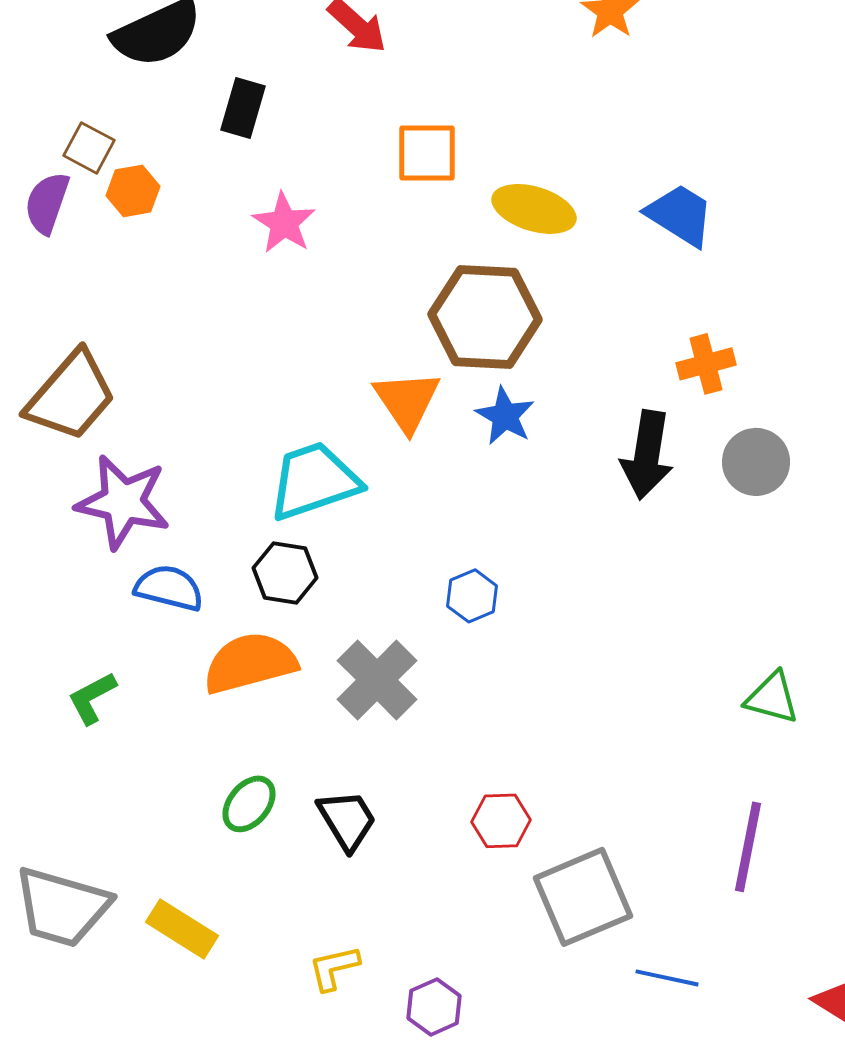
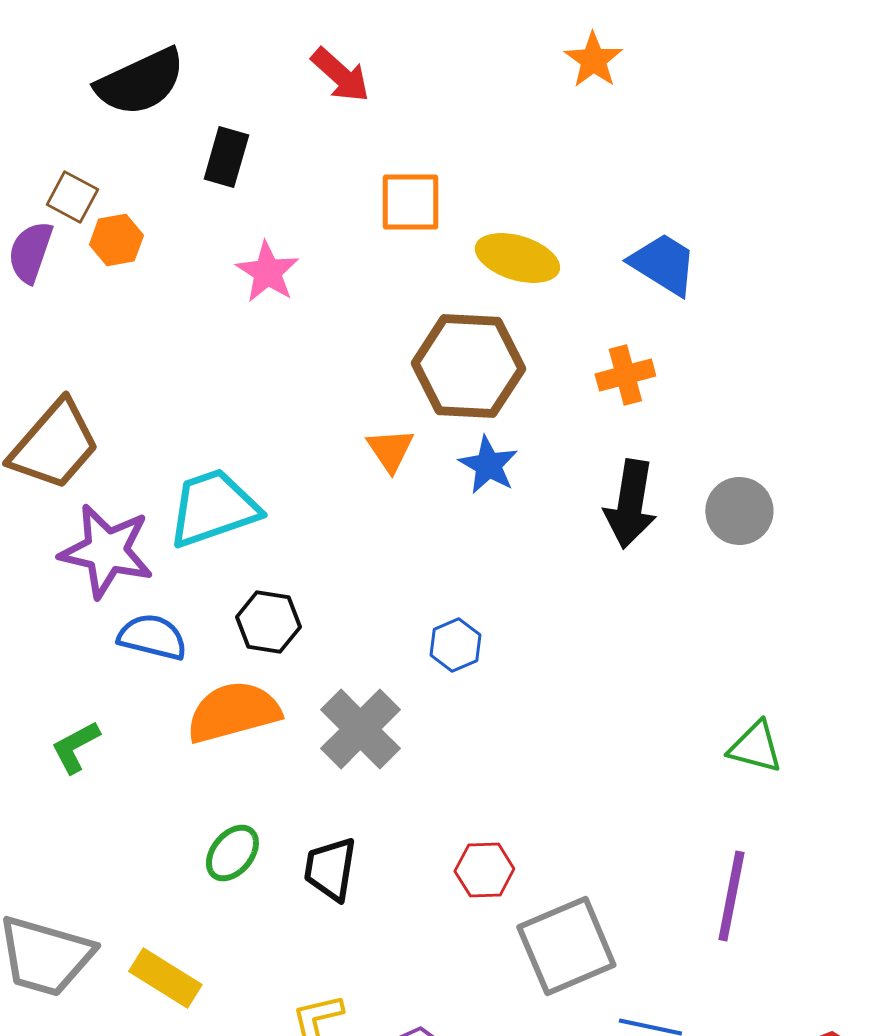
orange cross: (706, 364) -> (625, 375), moved
orange triangle: (407, 401) -> (390, 450), size x0.7
cyan trapezoid: (314, 481) -> (213, 508), moved
black trapezoid: (347, 820) -> (330, 869), turned -140

